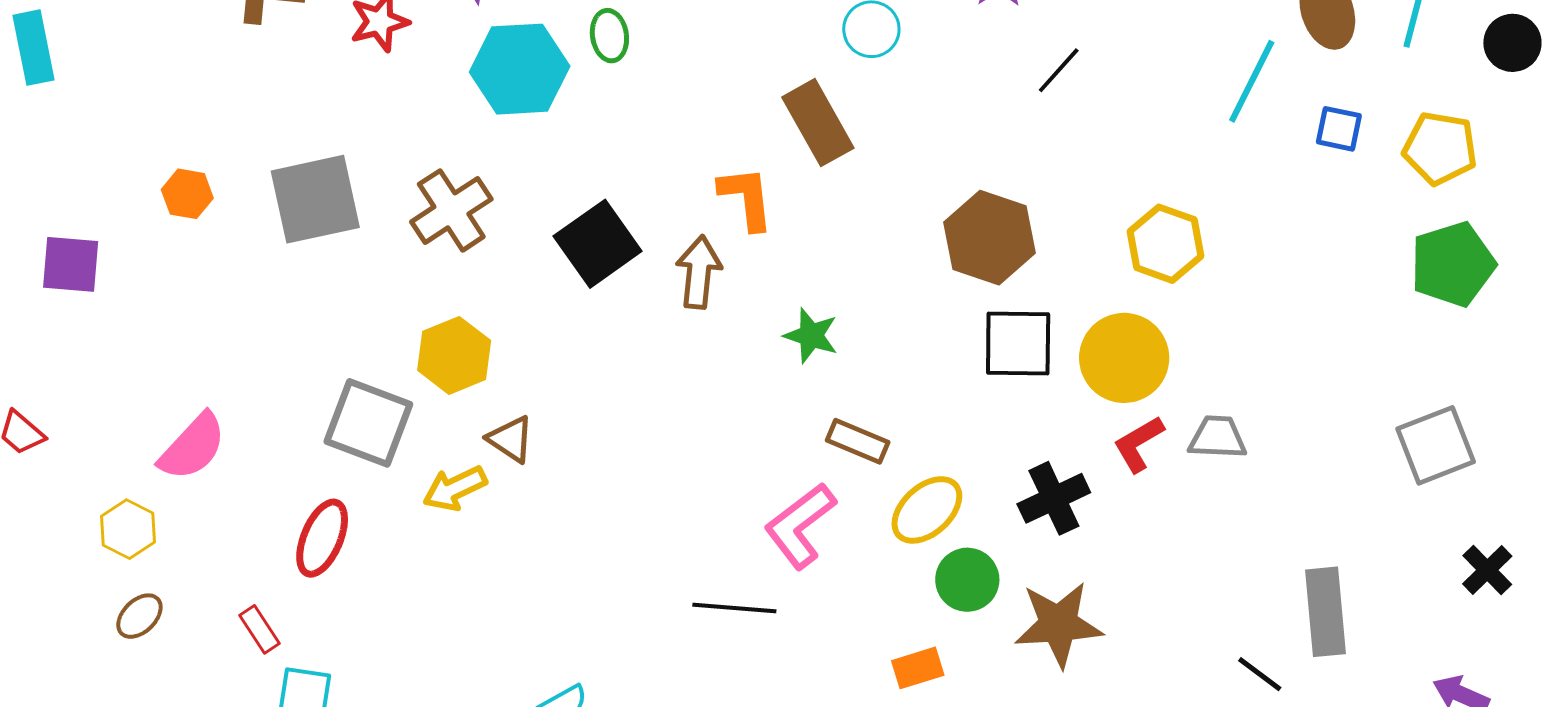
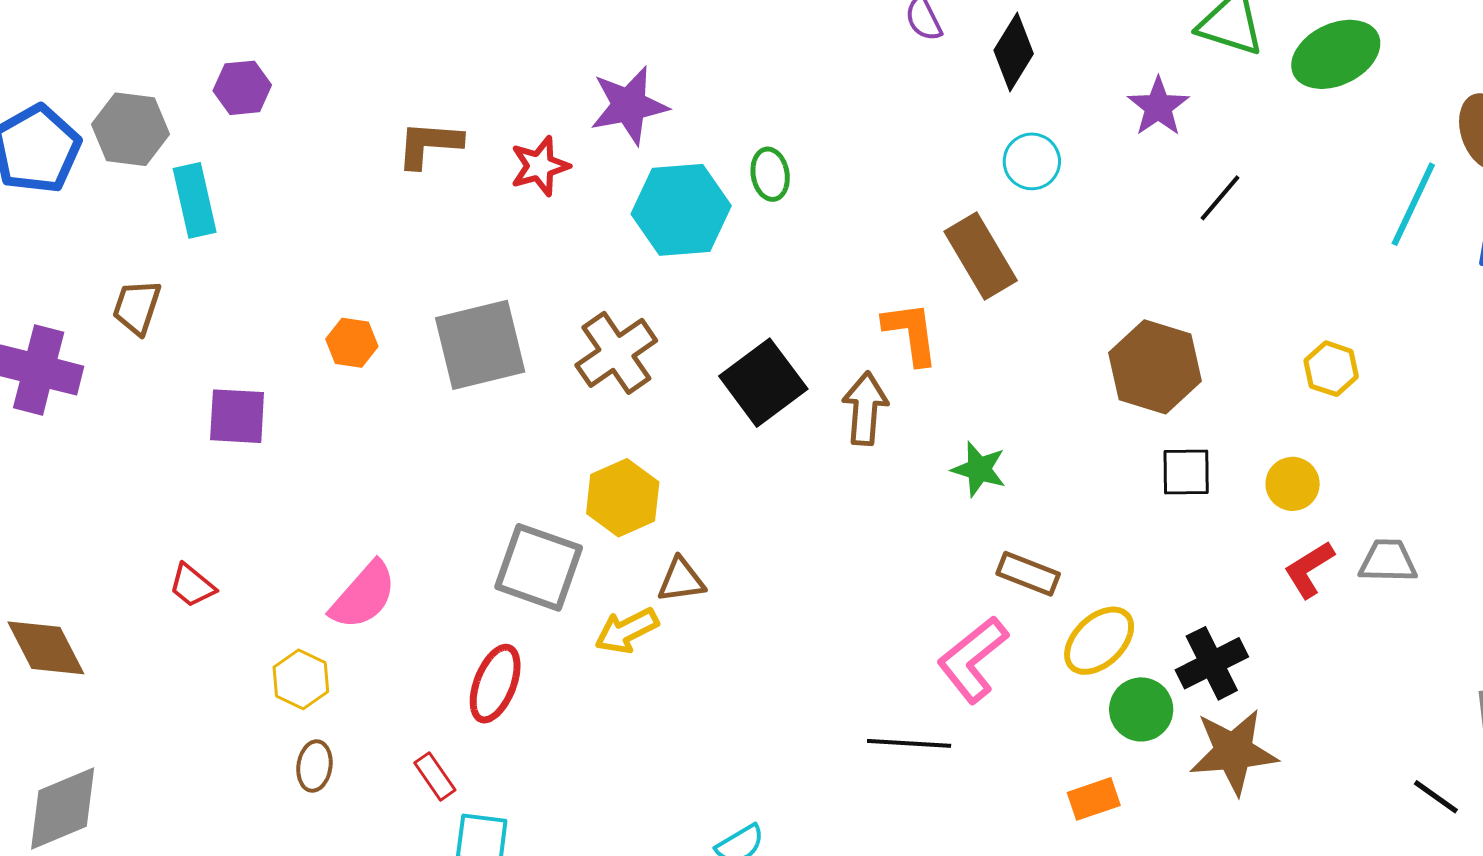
yellow hexagon: (1166, 244) -> (1331, 369), size x0.7
black square: (1018, 343) -> (1186, 472), size x0.7
yellow circle: (1124, 358) -> (1293, 484), size x0.6
brown triangle: (511, 439) -> (681, 580), turned -40
black cross: (1054, 498) -> (1212, 663), moved
brown ellipse: (139, 616) -> (314, 766), turned -36

